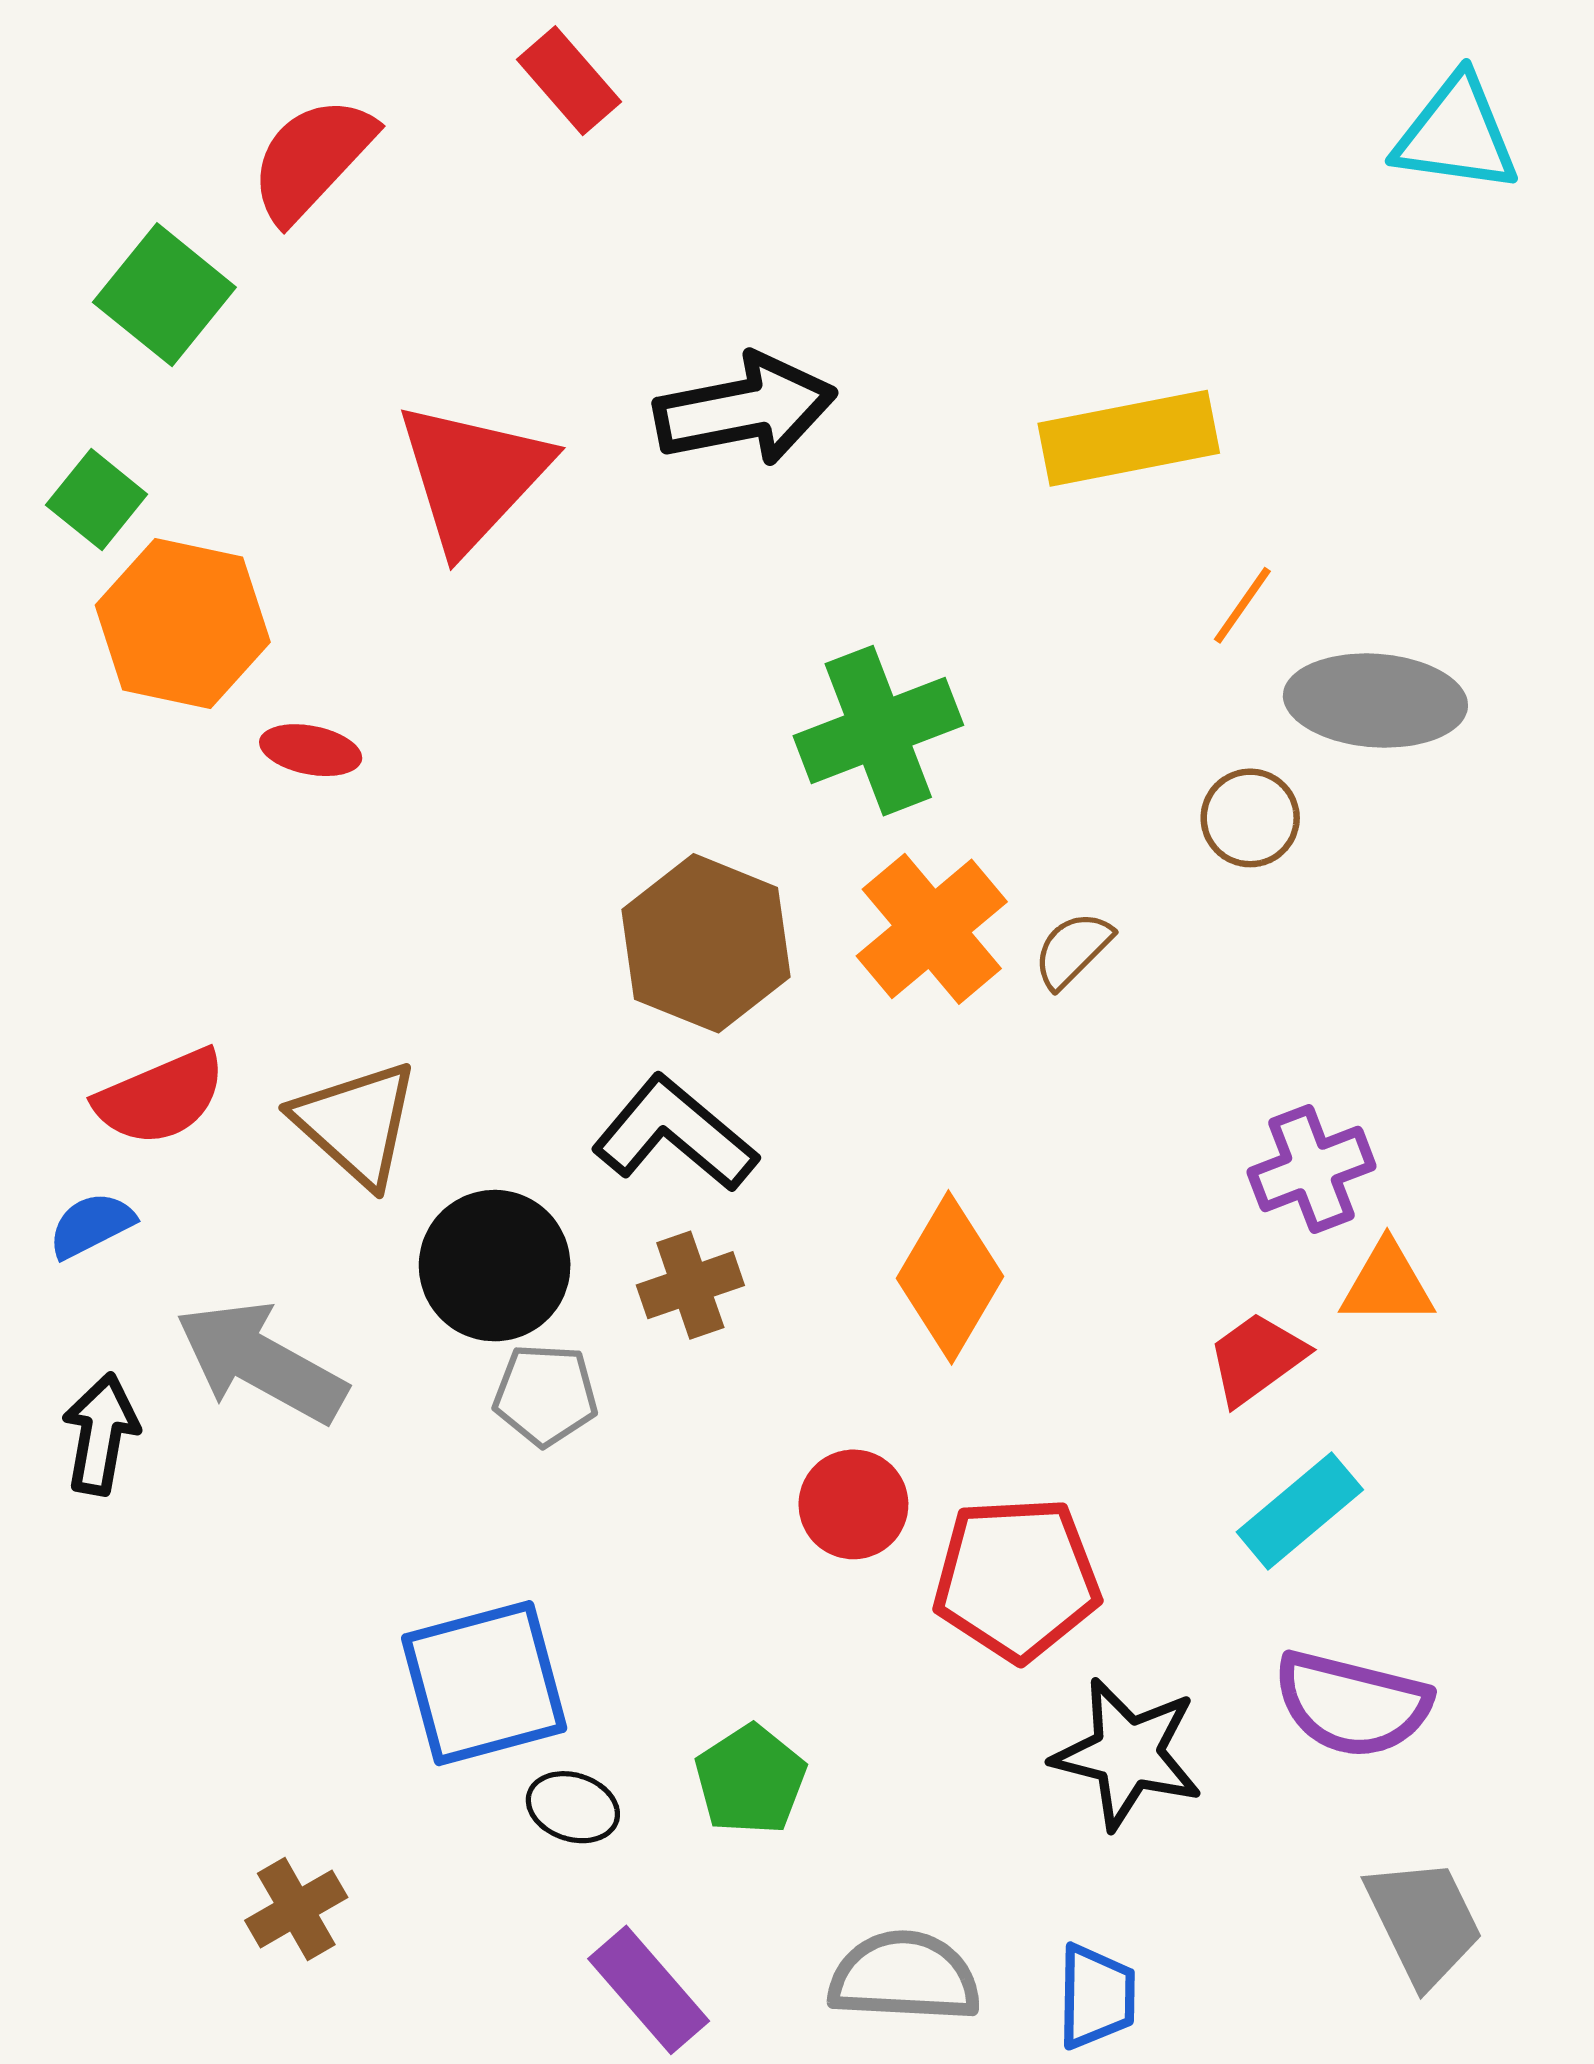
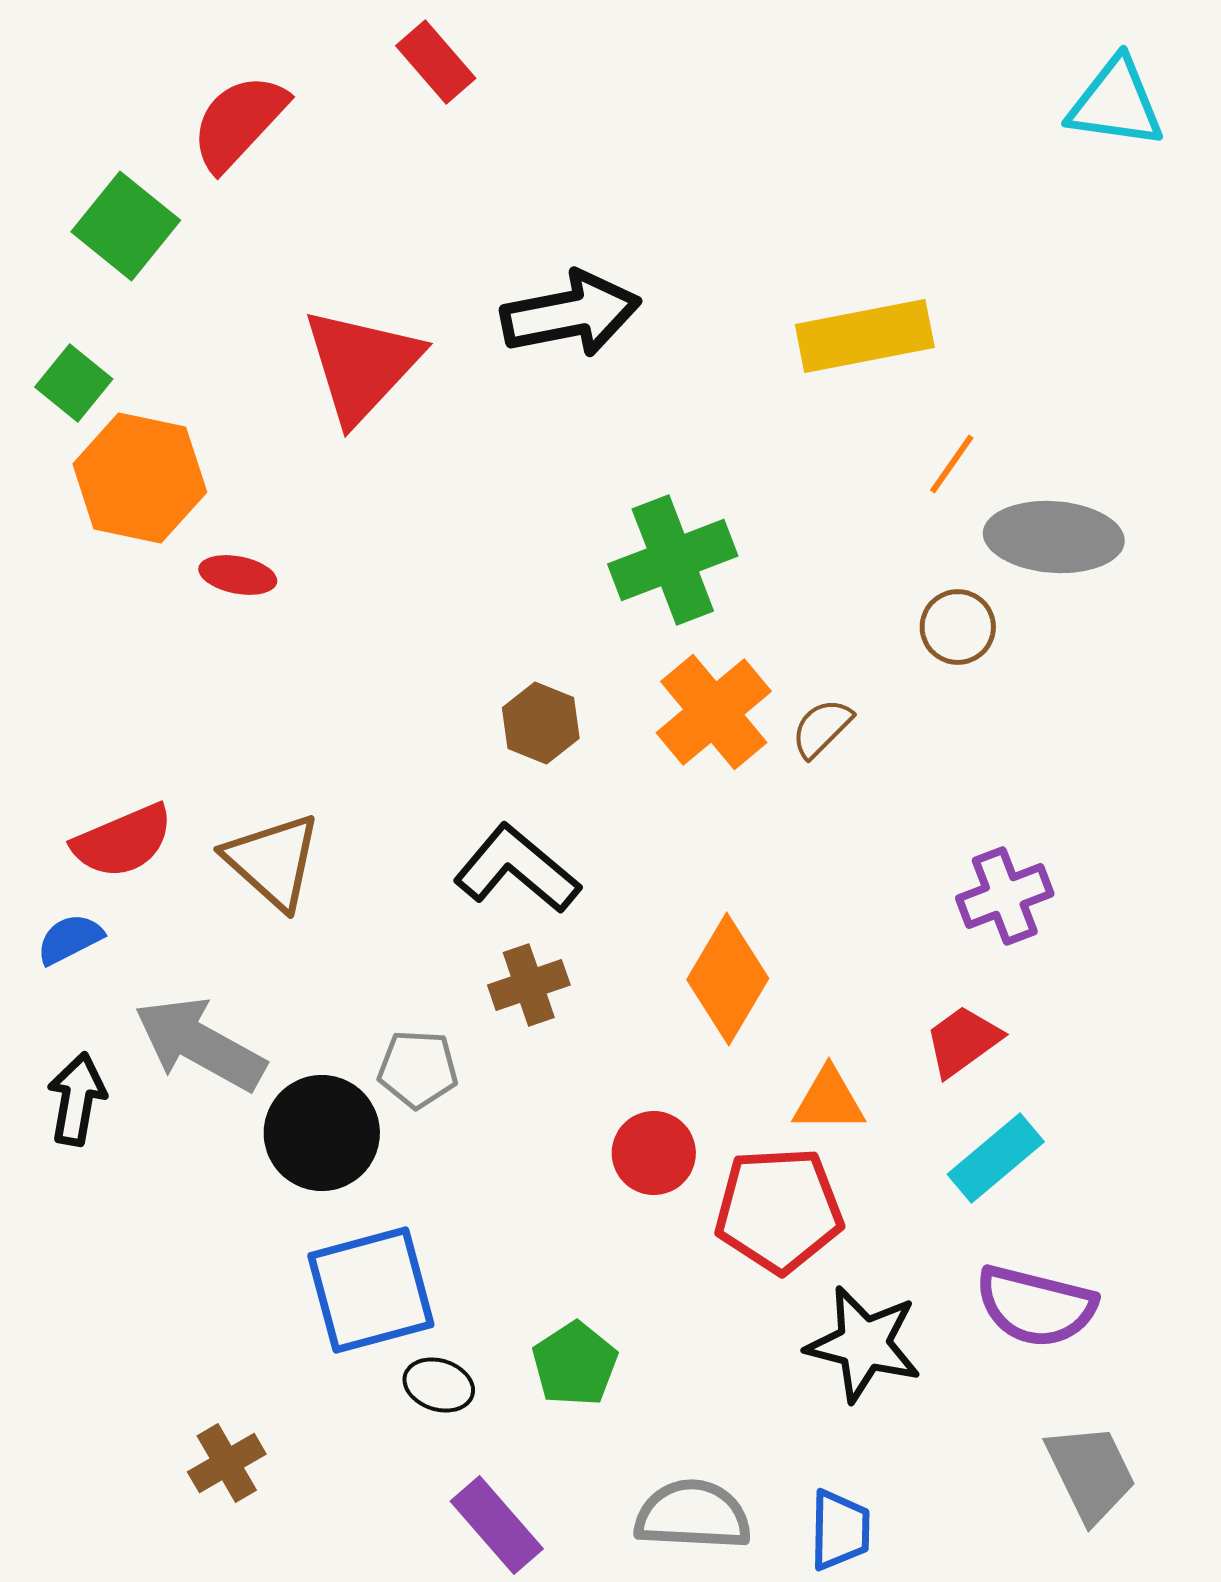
brown hexagon: (706, 943) -> (541, 723), size x0.6
black circle: (495, 1266) -> (322, 1133), moved
orange triangle: (1387, 1284) -> (829, 1100), moved

